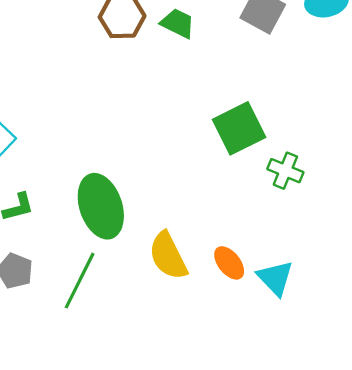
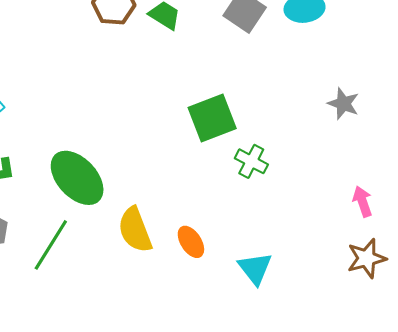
green ellipse: (101, 206) -> (77, 178), turned -30
cyan triangle: (275, 278) -> (255, 268), moved

